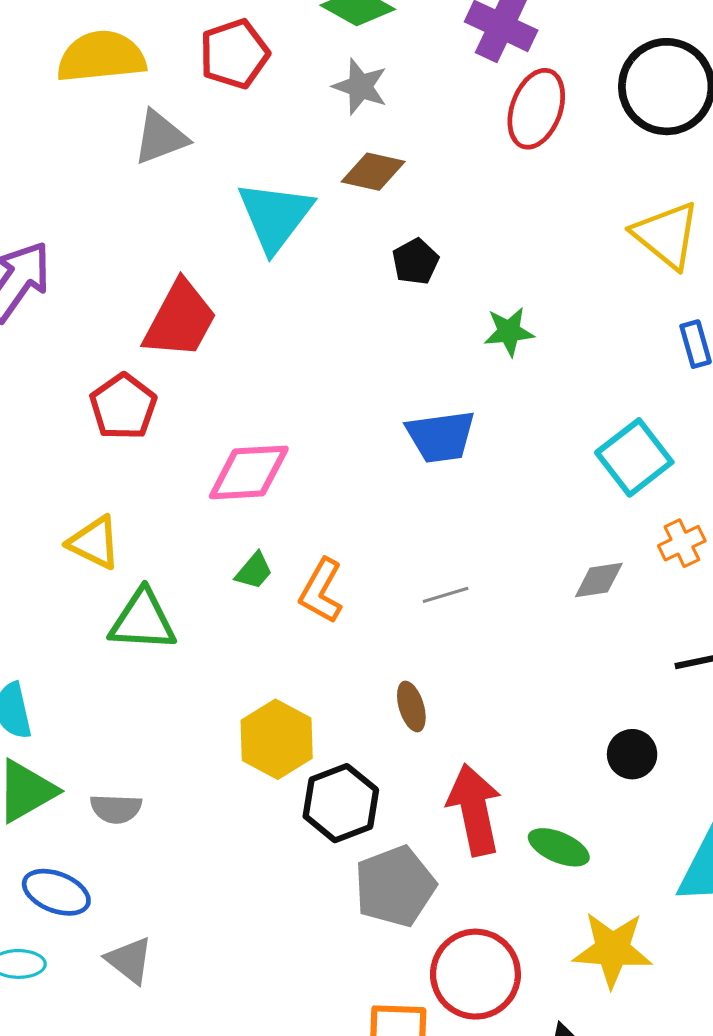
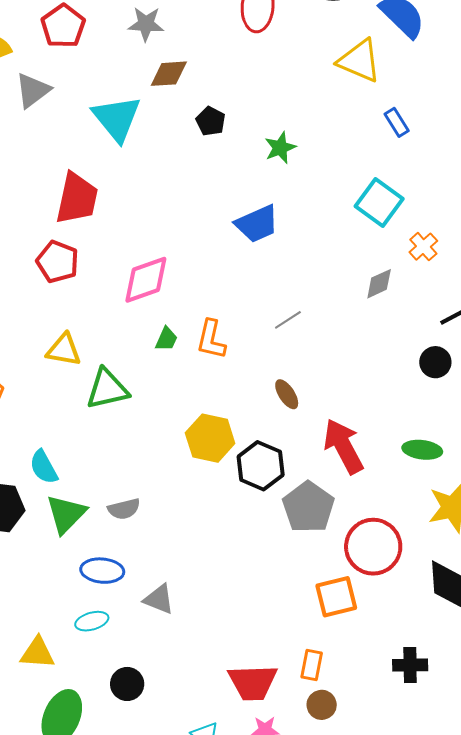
black circle: (632, 754) -> (435, 362), moved
green ellipse: (559, 847) -> (422, 450), moved

